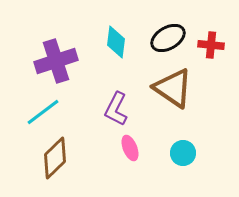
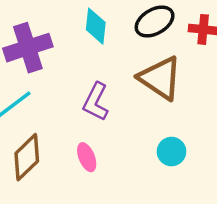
pink ellipse: (130, 148) -> (87, 157), moved

